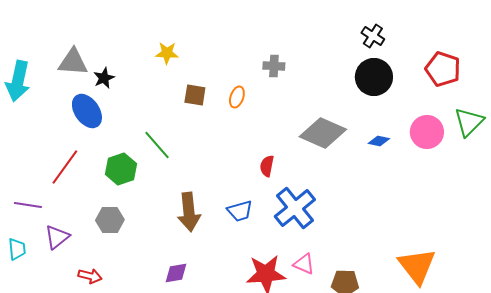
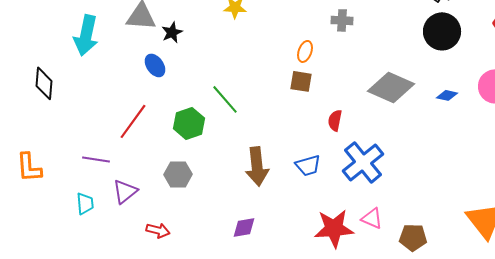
brown square: (195, 95) -> (301, 81), moved
blue ellipse: (87, 111) -> (155, 65), size x0.7

